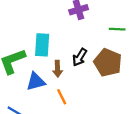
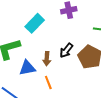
cyan rectangle: (42, 45) -> (35, 23), moved, turned 36

